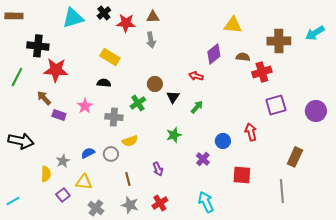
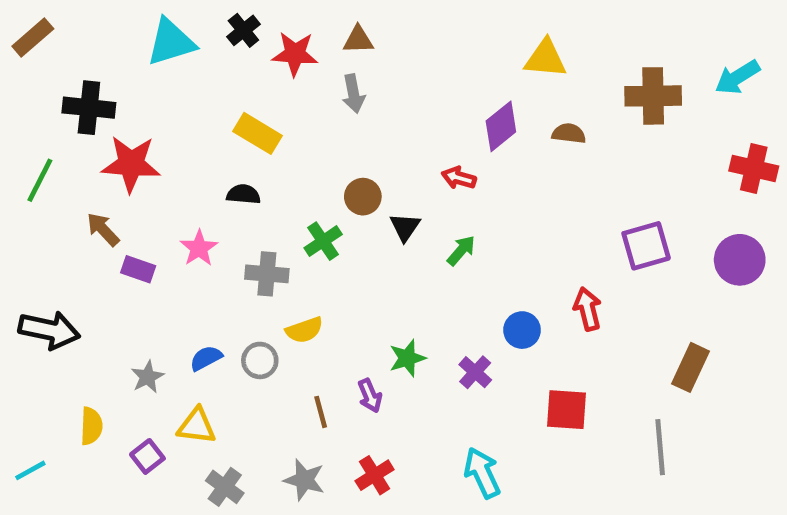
brown rectangle: (14, 16) -> (33, 37), turned -42
red cross: (262, 72) -> (754, 169), moved, turned 30
green star: (174, 135) -> (407, 358), moved
yellow semicircle: (46, 174) -> (91, 426), moved
brown line: (128, 179) -> (321, 412), moved

